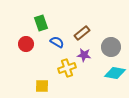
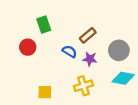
blue semicircle: (57, 42) -> (70, 51), moved
yellow cross: (67, 68) -> (83, 86), moved

